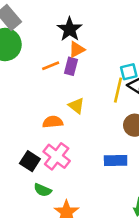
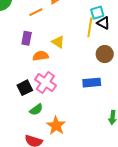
purple rectangle: (71, 66) -> (27, 38), moved
black square: (30, 161) -> (25, 88), turned 35
green semicircle: (43, 190) -> (36, 110), turned -56

